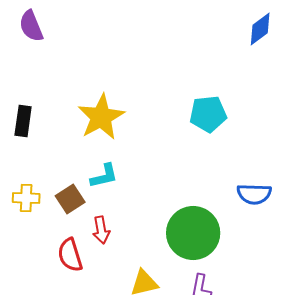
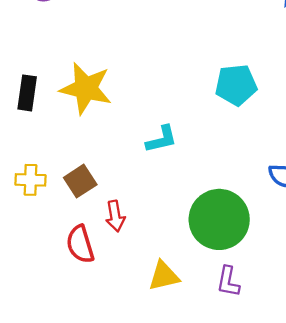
yellow star: (101, 117) -> (86, 88), moved, turned -30
cyan L-shape: (104, 176) -> (162, 139), moved

